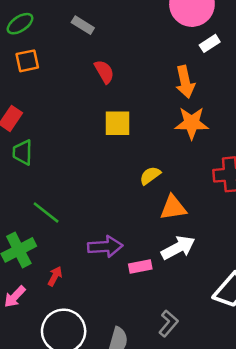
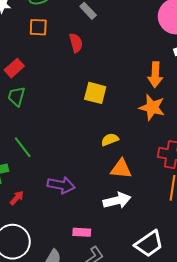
red semicircle: (104, 72) -> (76, 43), moved
pink rectangle: (140, 267) -> (82, 232), moved

